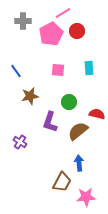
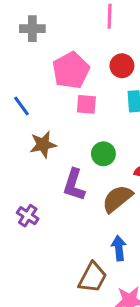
pink line: (63, 13) -> (110, 16), moved, turned -56
red circle: (77, 31) -> (122, 66), moved
pink pentagon: (51, 34) -> (71, 70), moved

